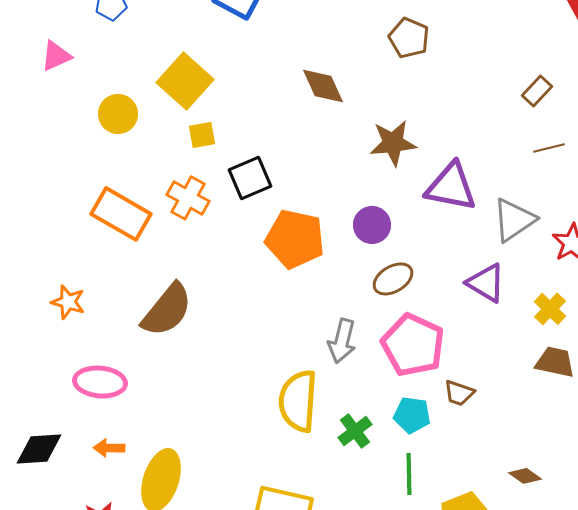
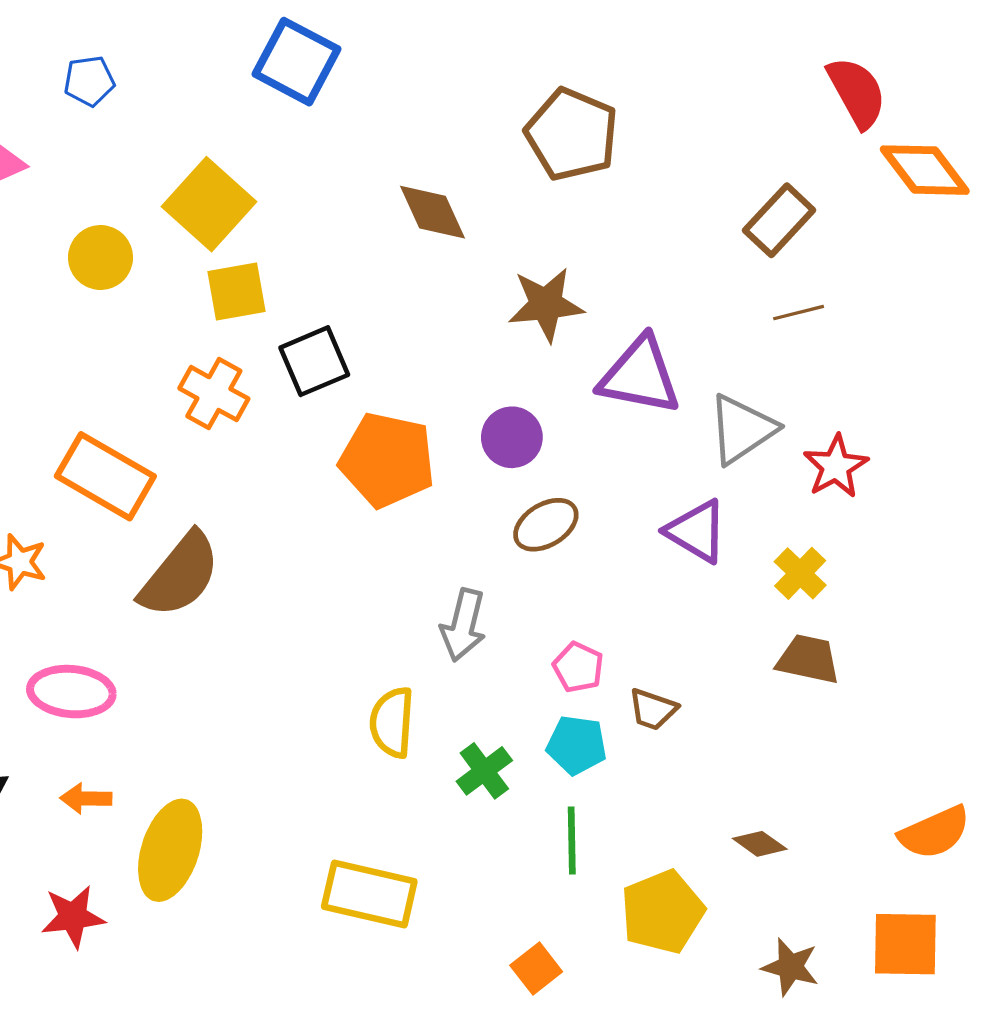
brown pentagon: (409, 38) -> (572, 134), size x1.4
brown rectangle: (537, 91) -> (779, 220), size x1.4
yellow square: (202, 135) -> (237, 292), size x1.4
orange rectangle: (121, 214) -> (105, 476), moved
pink pentagon: (413, 345) -> (578, 667), moved, size x0.5
yellow semicircle: (298, 401) -> (392, 722), size x0.7

